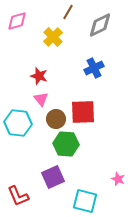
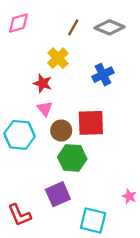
brown line: (68, 12) -> (73, 27), moved
gray diamond: (100, 25) -> (110, 27), turned 48
yellow cross: (53, 37) -> (58, 58), moved

